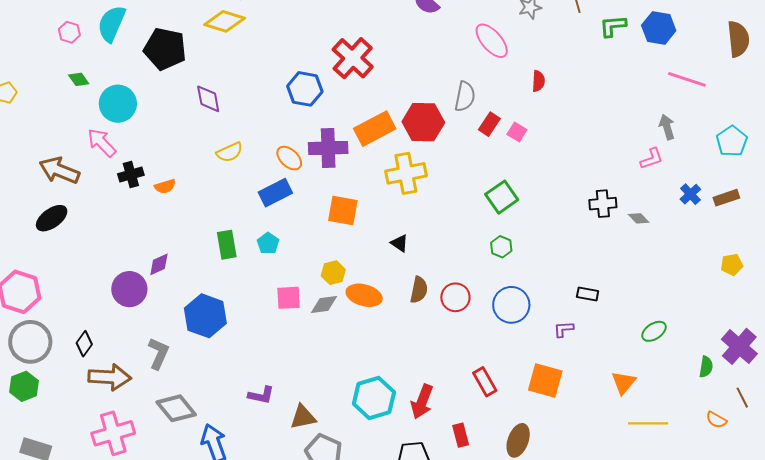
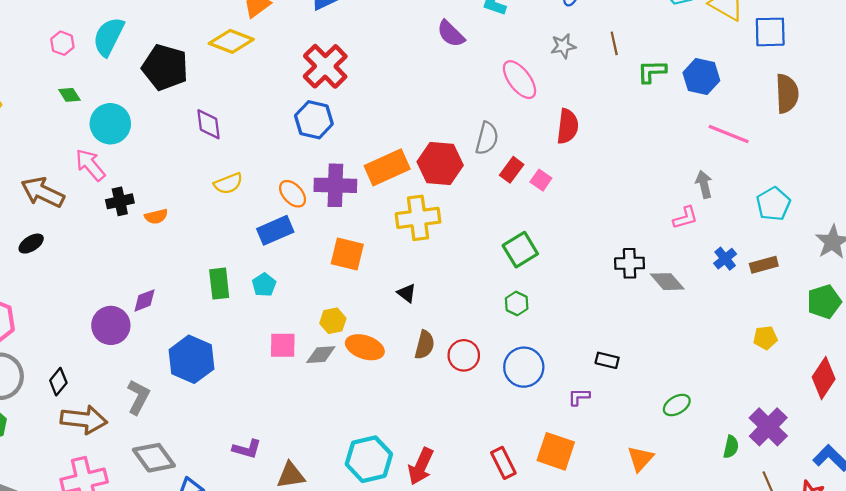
red cross: (353, 58) -> (325, 66), moved
red semicircle: (538, 81) -> (568, 126), size x1.5
black ellipse: (52, 218) -> (31, 244), size x0.7
gray diamond: (639, 218) -> (667, 282), size x1.5
red rectangle: (485, 382) -> (503, 463), moved

